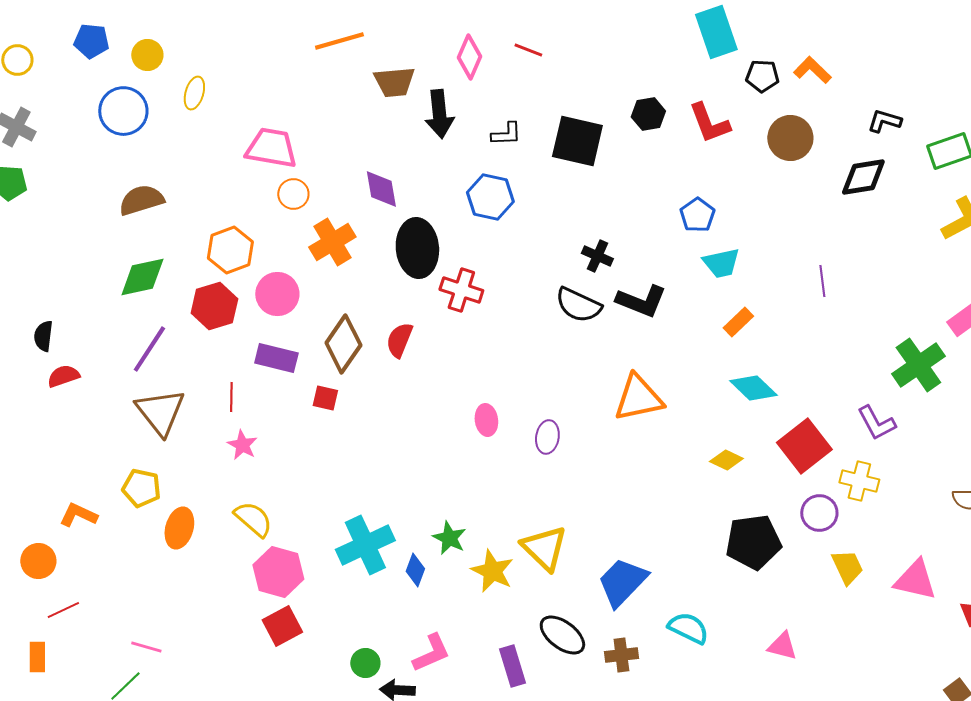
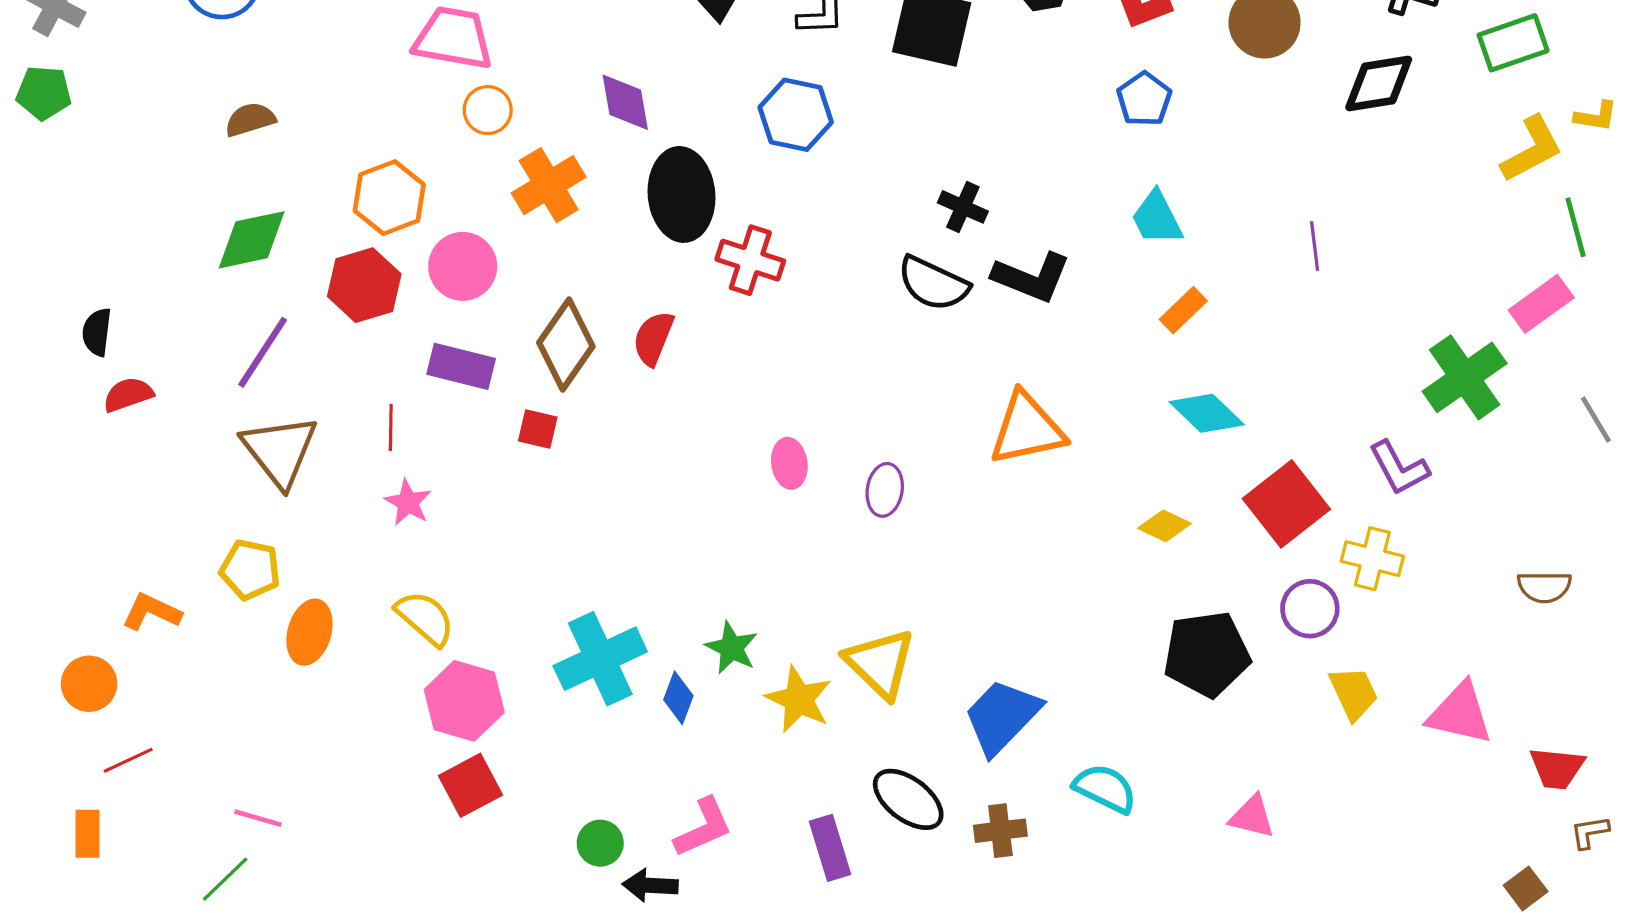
brown semicircle: (141, 200) -> (250, 119), size x0.7
blue pentagon: (697, 215) -> (1144, 99), moved
cyan trapezoid: (721, 263) -> (1157, 218), turned 75

